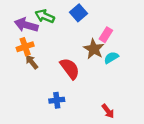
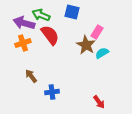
blue square: (79, 13) -> (72, 12), turned -35
brown arrow: (32, 62) -> (31, 76), moved
red semicircle: (70, 69) -> (50, 35), moved

